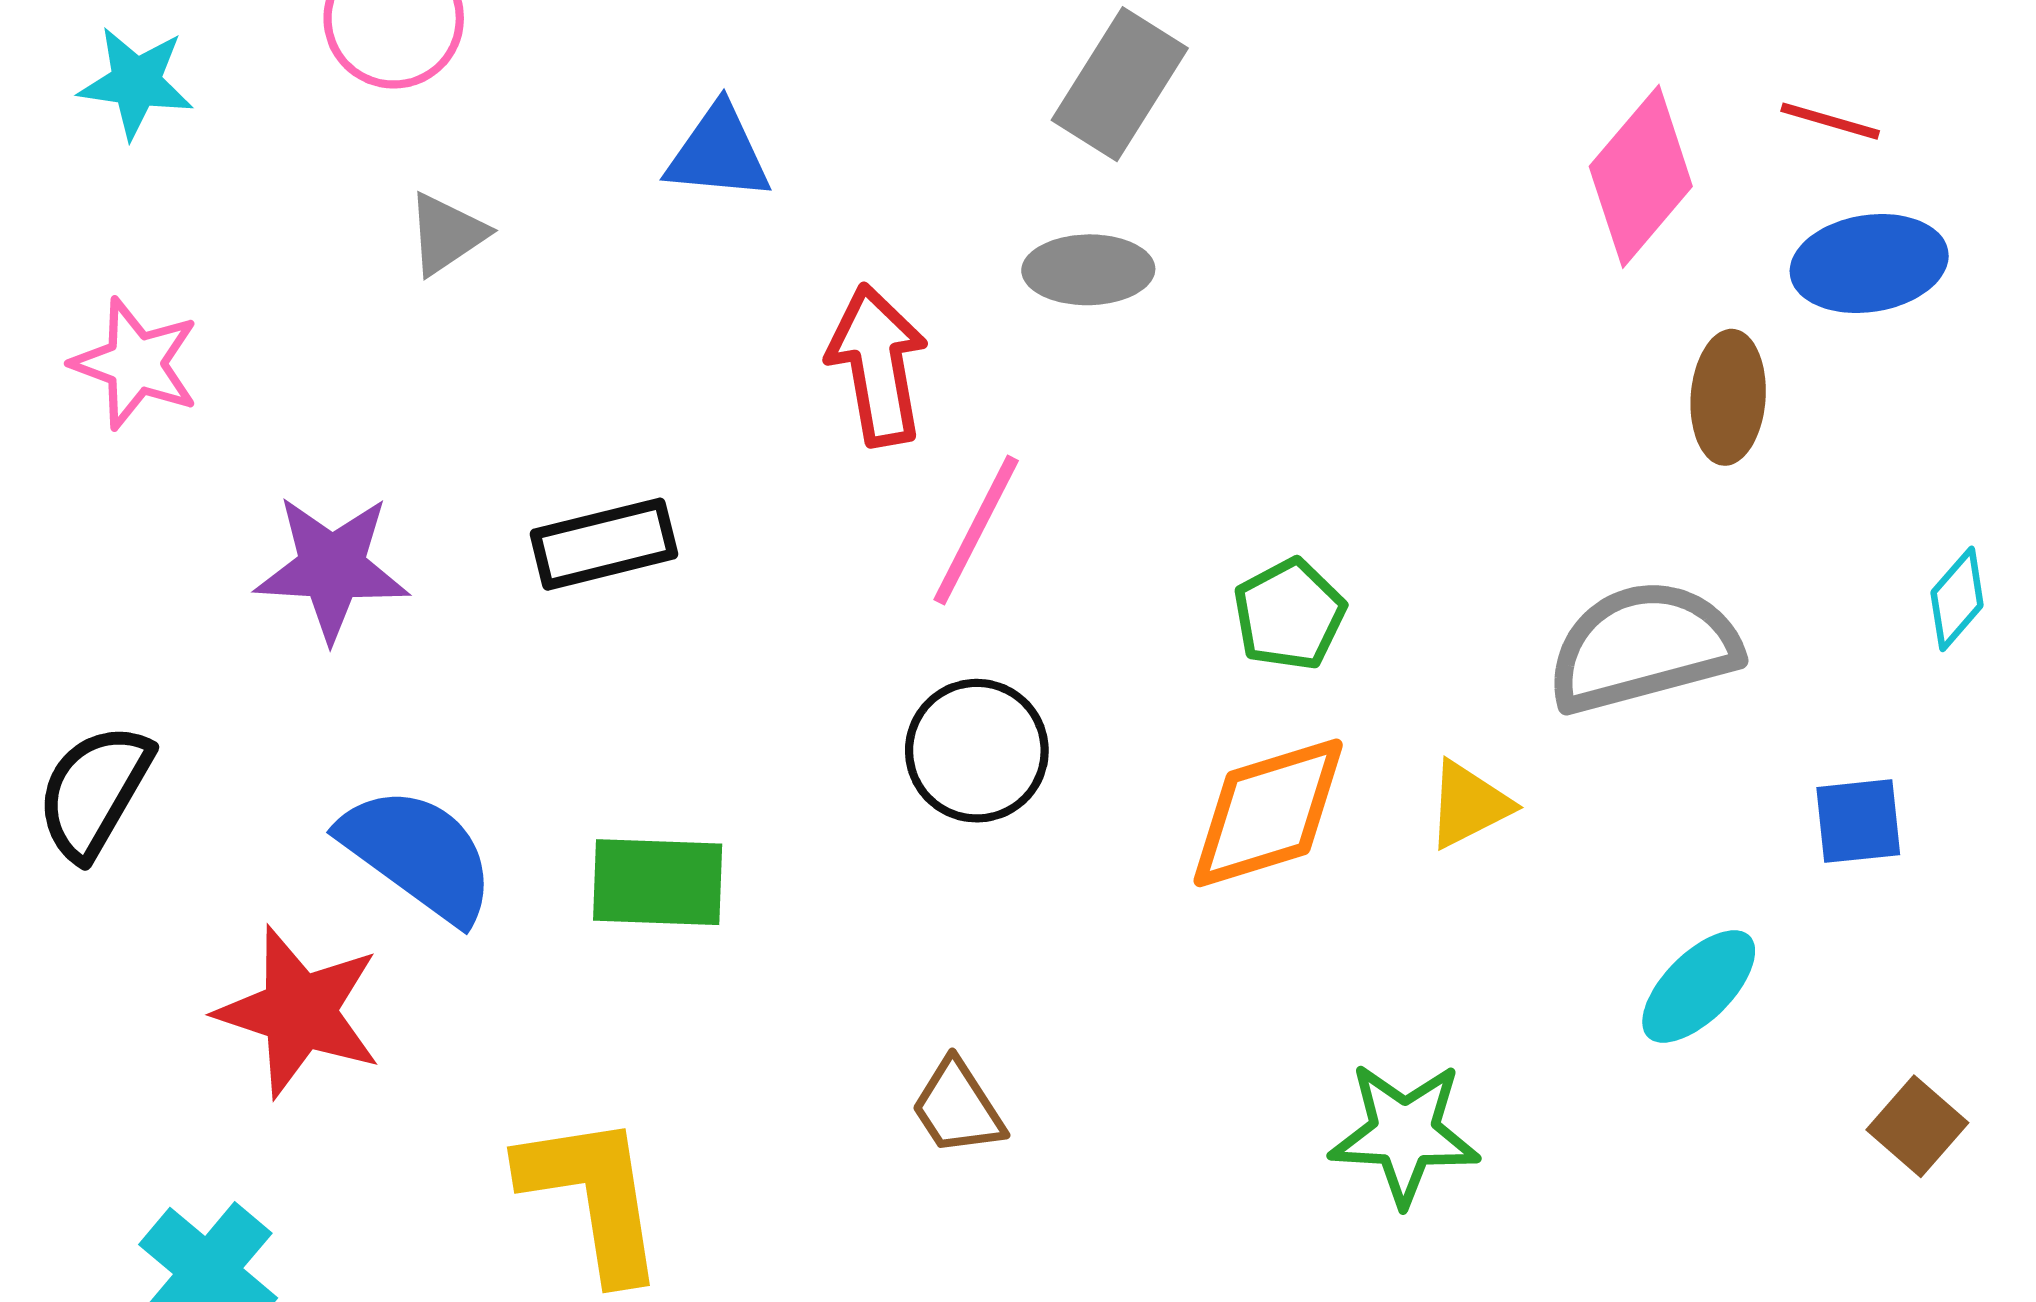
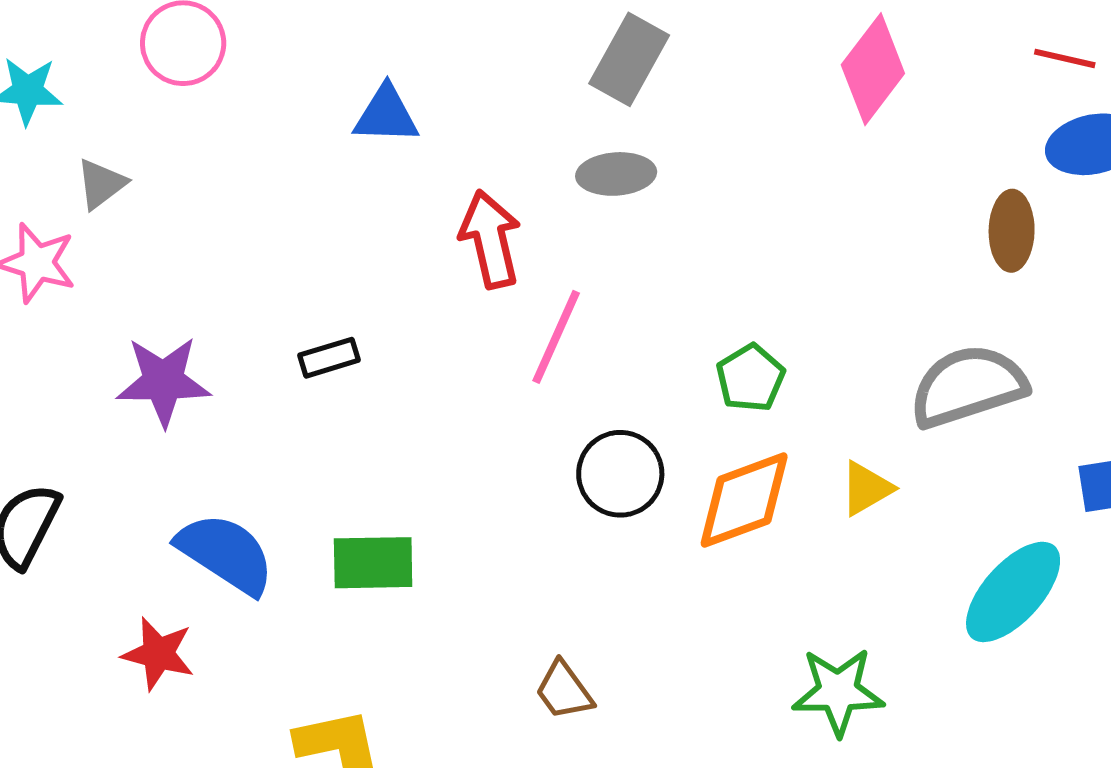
pink diamond: (1641, 176) -> (873, 69), moved
gray triangle: (447, 234) -> (101, 184), moved
black rectangle: (604, 544) -> (329, 358), size x0.7
black circle: (977, 751) -> (620, 474), moved
cyan ellipse: (1699, 986) -> (1013, 592), size x1.4
red star: (299, 1012) -> (158, 654), size x0.7

